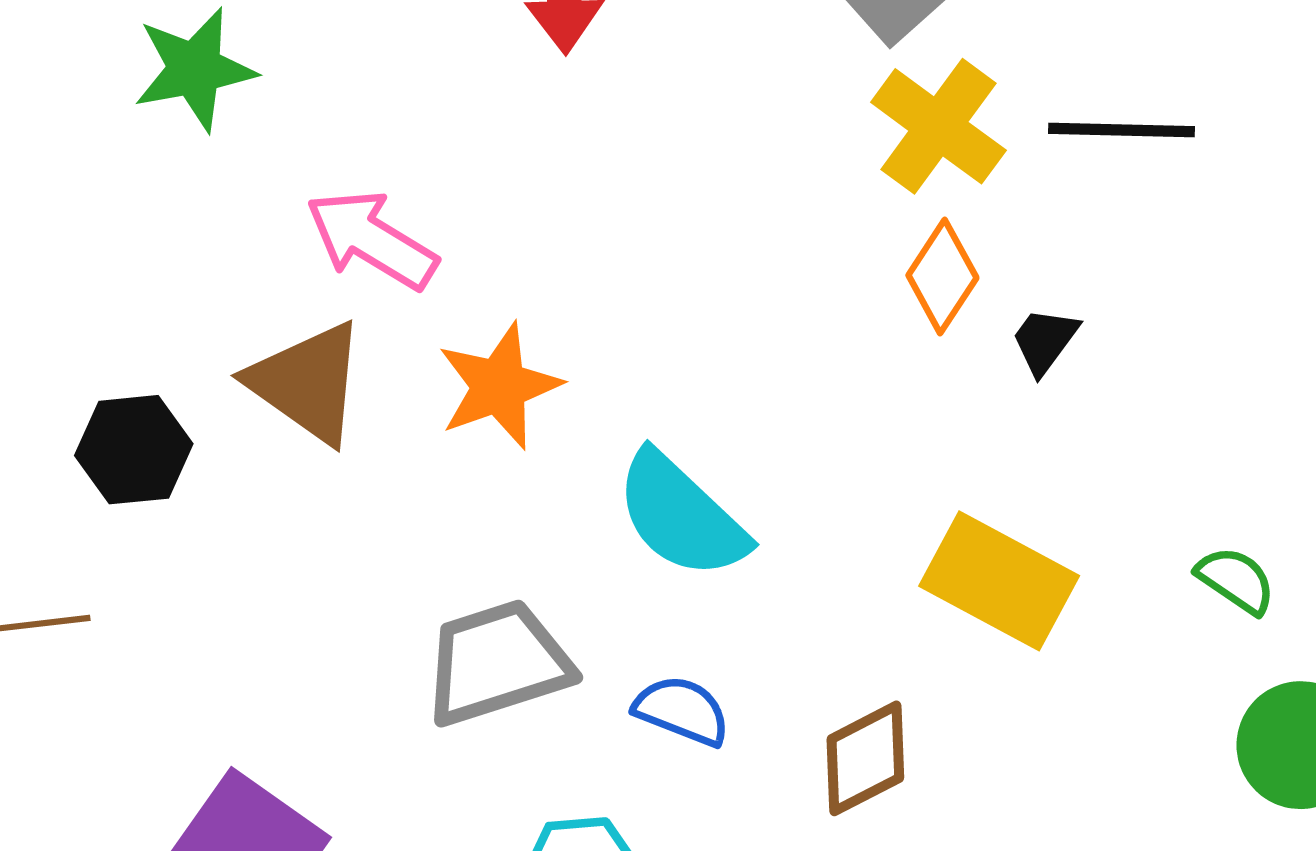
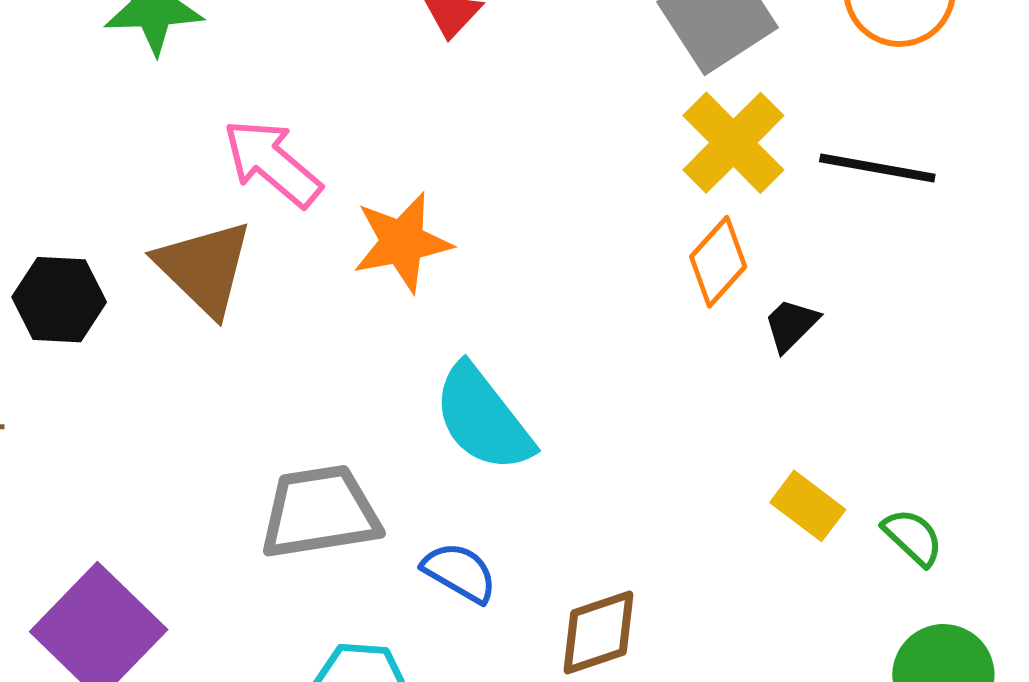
orange star: (499, 386) -> (402, 242), moved
yellow rectangle: (999, 581) -> (808, 506), moved, size x0.6

